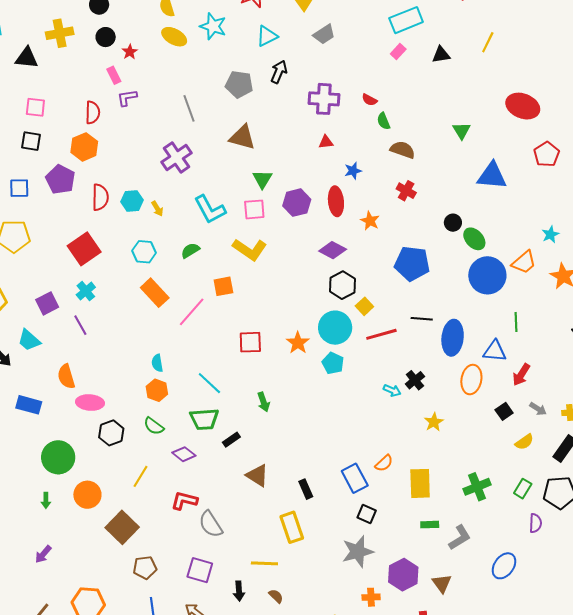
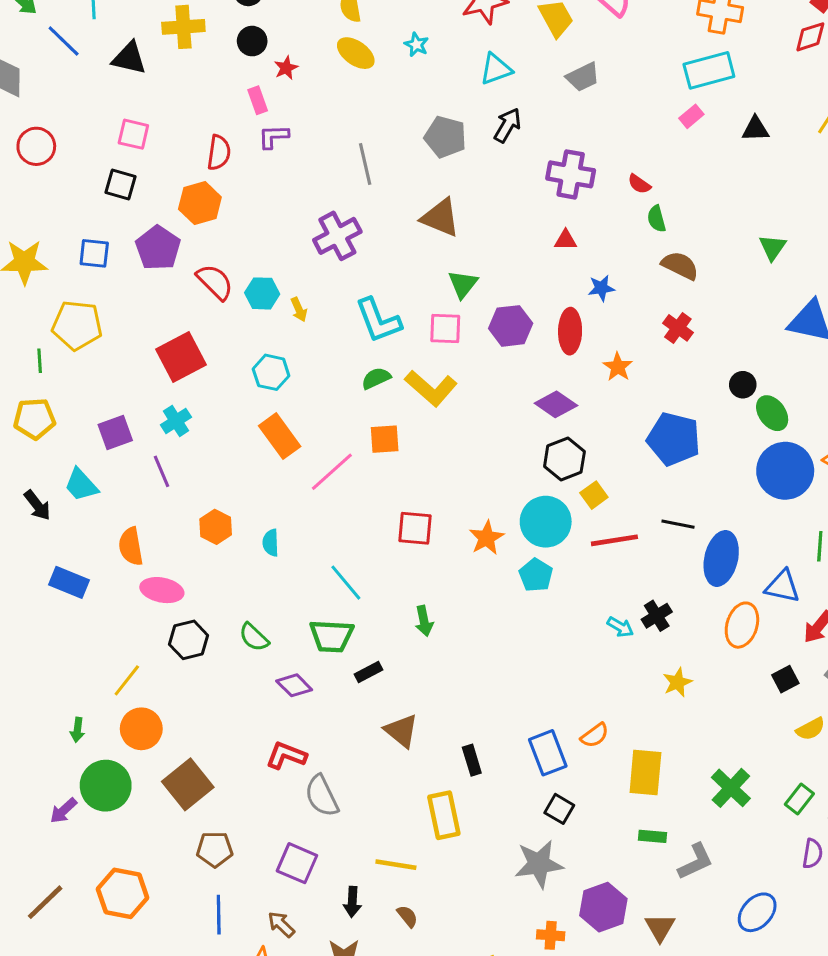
cyan star: (213, 26) -> (416, 45), size x0.6
red semicircle: (100, 197) -> (215, 282), turned -52
green semicircle: (190, 250) -> (376, 378), moved
orange hexagon: (157, 390) -> (216, 527), moved
green circle: (58, 457) -> (106, 786), moved
yellow line: (140, 476) -> (127, 680), moved
green cross: (477, 487) -> (731, 788), turned -32

